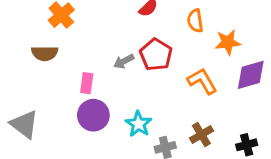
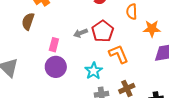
brown semicircle: (45, 53) -> (28, 21), turned 102
orange L-shape: (202, 81) -> (118, 54), moved
cyan star: (138, 124) -> (94, 71), moved

